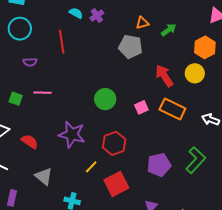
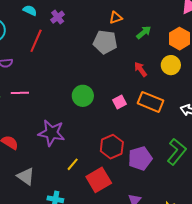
cyan semicircle: (76, 13) -> (30, 10), moved
purple cross: (97, 16) -> (58, 17), moved
green arrow: (169, 30) -> (144, 32), moved
red line: (62, 42) -> (36, 41), turned 35
red arrow: (164, 76) -> (141, 69), size x0.7
red hexagon: (114, 143) -> (112, 147), moved

